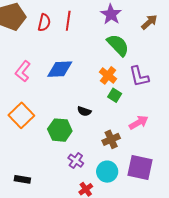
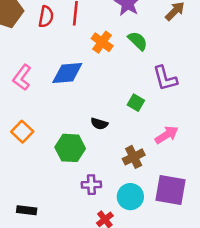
green semicircle: (118, 45) -> (138, 41), size x0.7
orange cross: (108, 75) -> (102, 42), moved
orange square: (21, 115) -> (22, 132), size x0.7
purple cross: (76, 161) -> (91, 185), turned -35

